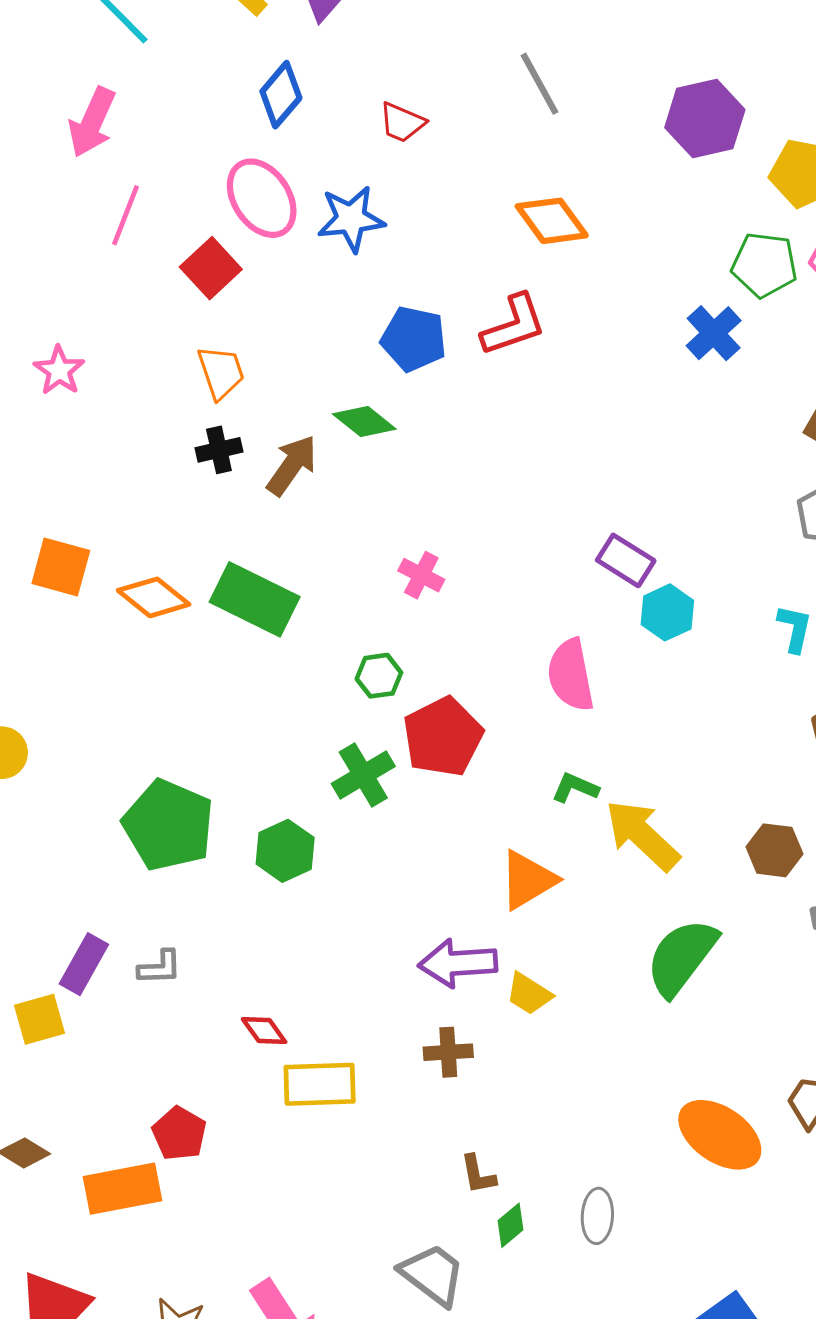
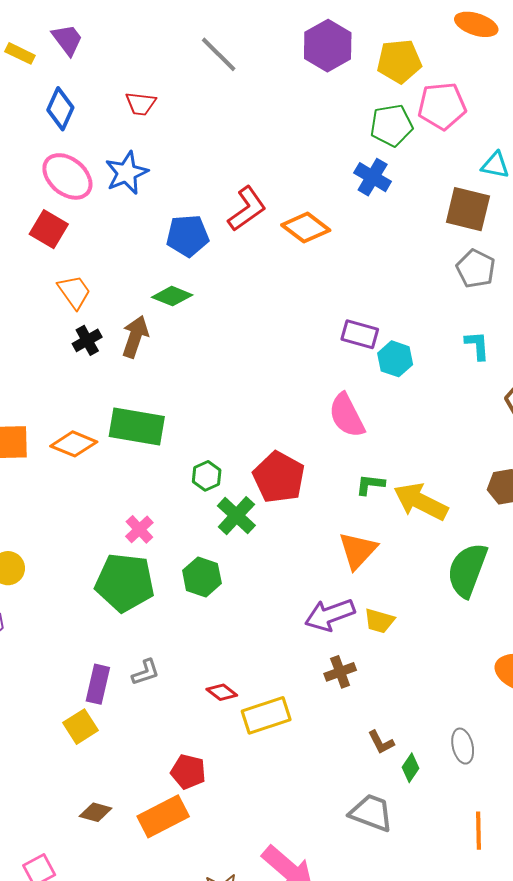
orange diamond: (552, 221) -> (306, 228), moved
pink cross: (421, 575) -> (139, 529), moved, turned 36
green hexagon: (379, 676) -> (207, 476), moved

